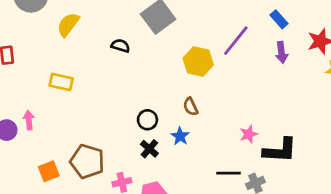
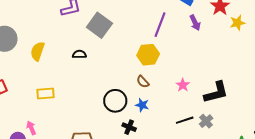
yellow hexagon: (198, 62) -> (148, 55), moved
black circle: (147, 120) -> (115, 101), size x1.5
pink star: (249, 134) -> (183, 85), moved
black cross: (149, 149) -> (129, 127), moved

